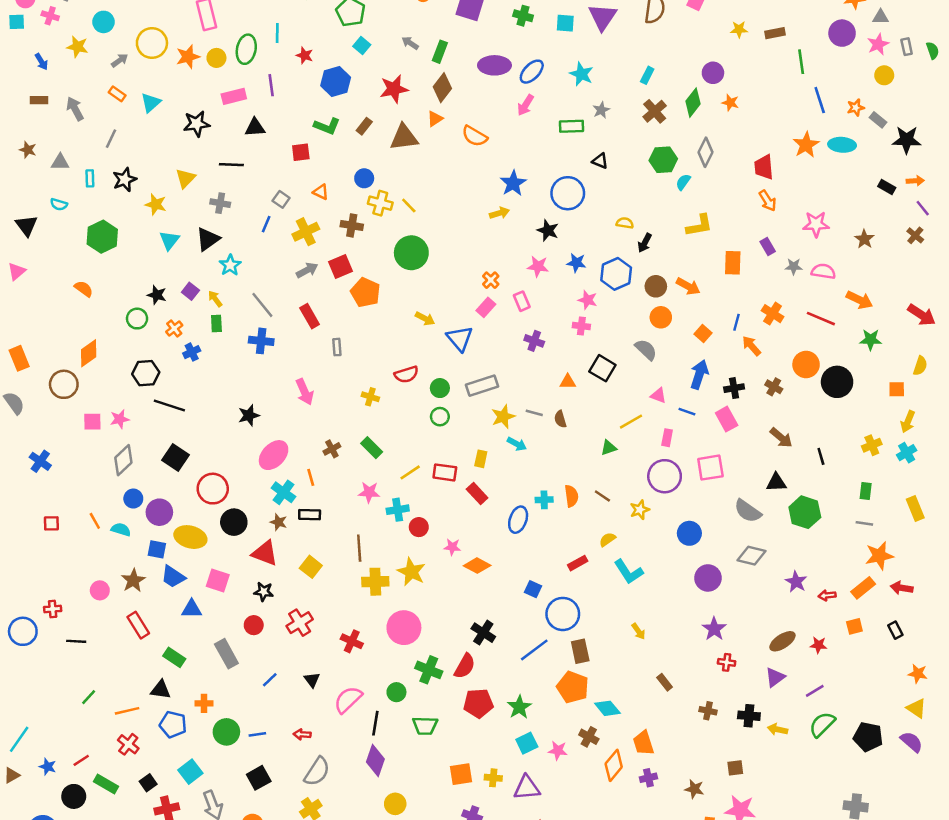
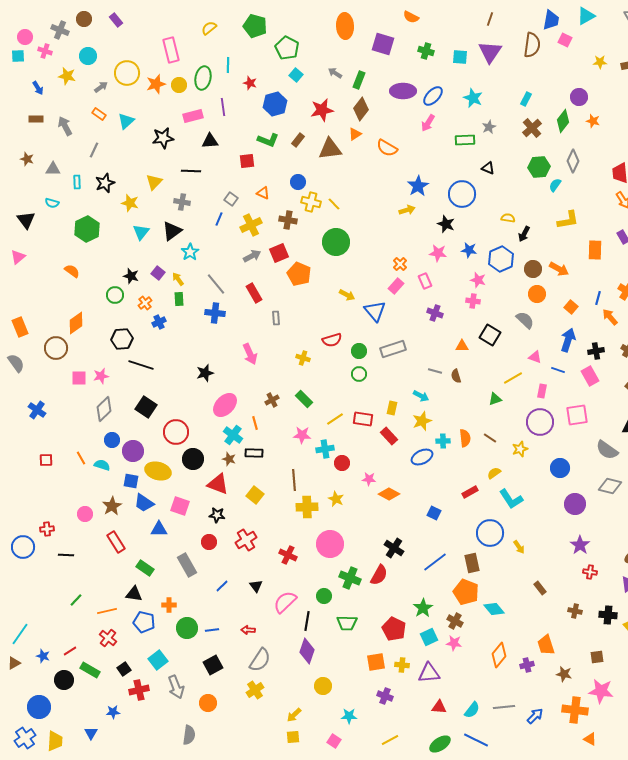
yellow star: (503, 417) -> (422, 421), moved
blue ellipse: (518, 520) -> (422, 457), turned 45
yellow star: (411, 572) -> (336, 499), size x0.7
blue circle: (563, 614) -> (490, 533), moved
red pentagon: (478, 703) -> (394, 629), moved, turned 30
brown cross: (589, 737) -> (455, 621), moved
orange trapezoid: (643, 743) -> (546, 645), moved

